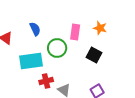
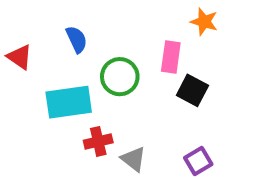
orange star: (100, 28) -> (204, 22), moved
pink rectangle: (75, 32) -> (171, 57), moved

